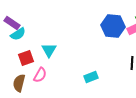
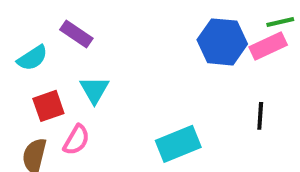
purple rectangle: (12, 23) -> (76, 34), moved
cyan rectangle: (91, 77) -> (178, 144), size x1.5

